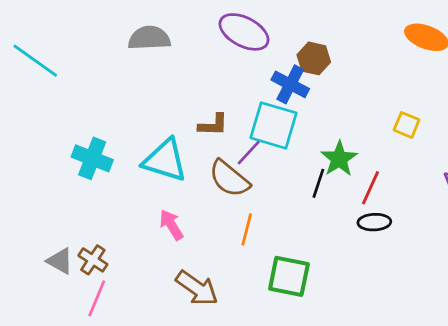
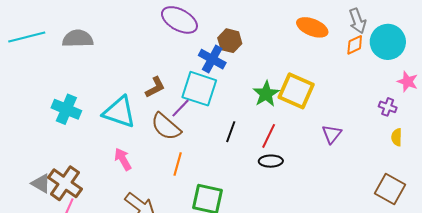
gray semicircle: (149, 38) -> (78, 39), moved
cyan line: (35, 61) -> (27, 37), turned -51
brown L-shape: (213, 125) -> (155, 87), turned -30
yellow square: (407, 125) -> (296, 91), size x1.8
green star: (339, 159) -> (266, 94), moved
brown cross: (93, 260) -> (65, 183), size x1.6

